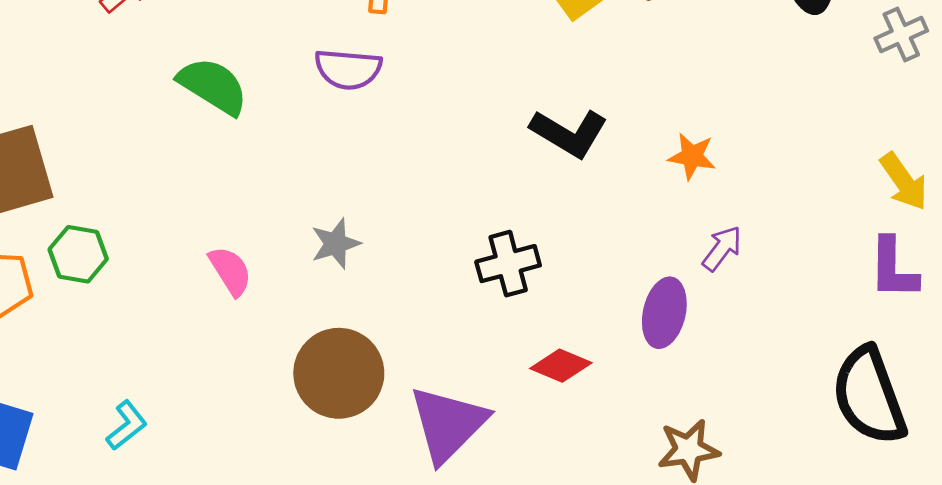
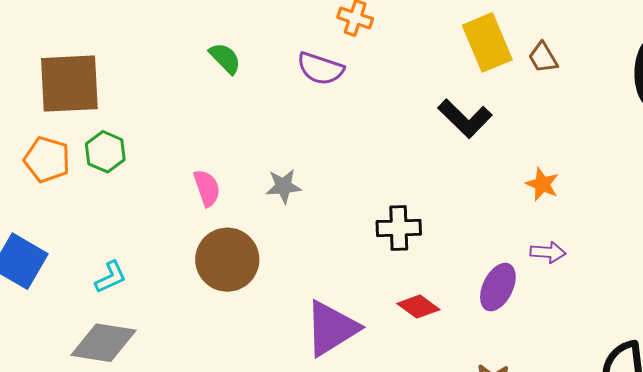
green semicircle: (213, 86) -> (225, 58), size x0.7
black L-shape: (569, 133) -> (465, 118), moved
purple arrow: (722, 248) -> (548, 252), turned 44
brown circle: (339, 373) -> (227, 260), moved

